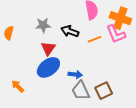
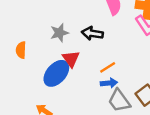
orange line: (95, 39) -> (108, 67), moved
blue ellipse: (48, 67) -> (56, 73), moved

